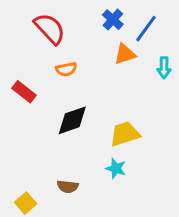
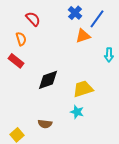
red semicircle: (50, 29) -> (33, 19), size x0.7
cyan arrow: (164, 68) -> (109, 55), moved
orange semicircle: (66, 69) -> (21, 39), moved, turned -96

